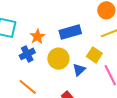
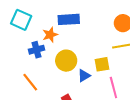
blue rectangle: (70, 32) -> (69, 19), moved
yellow square: (94, 55) -> (102, 64), turned 35

